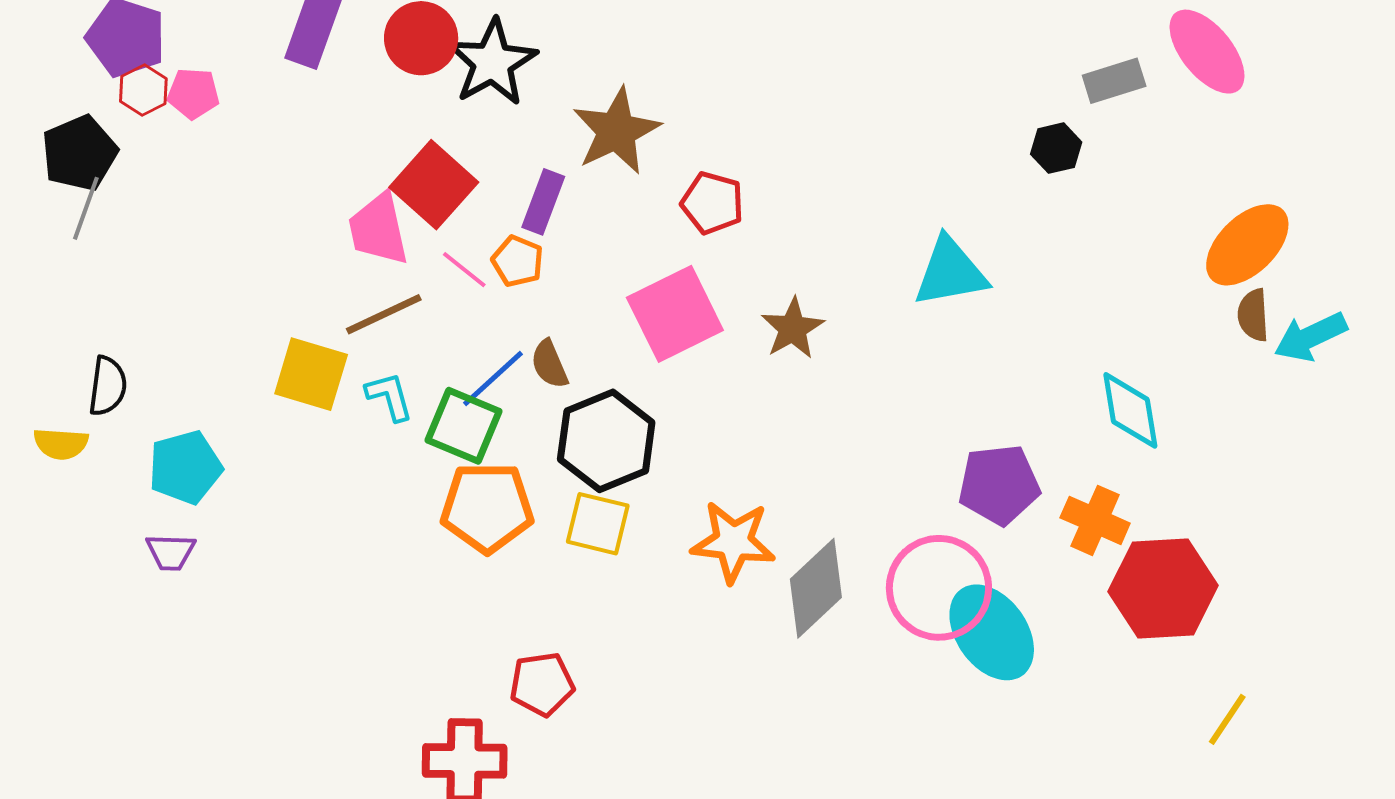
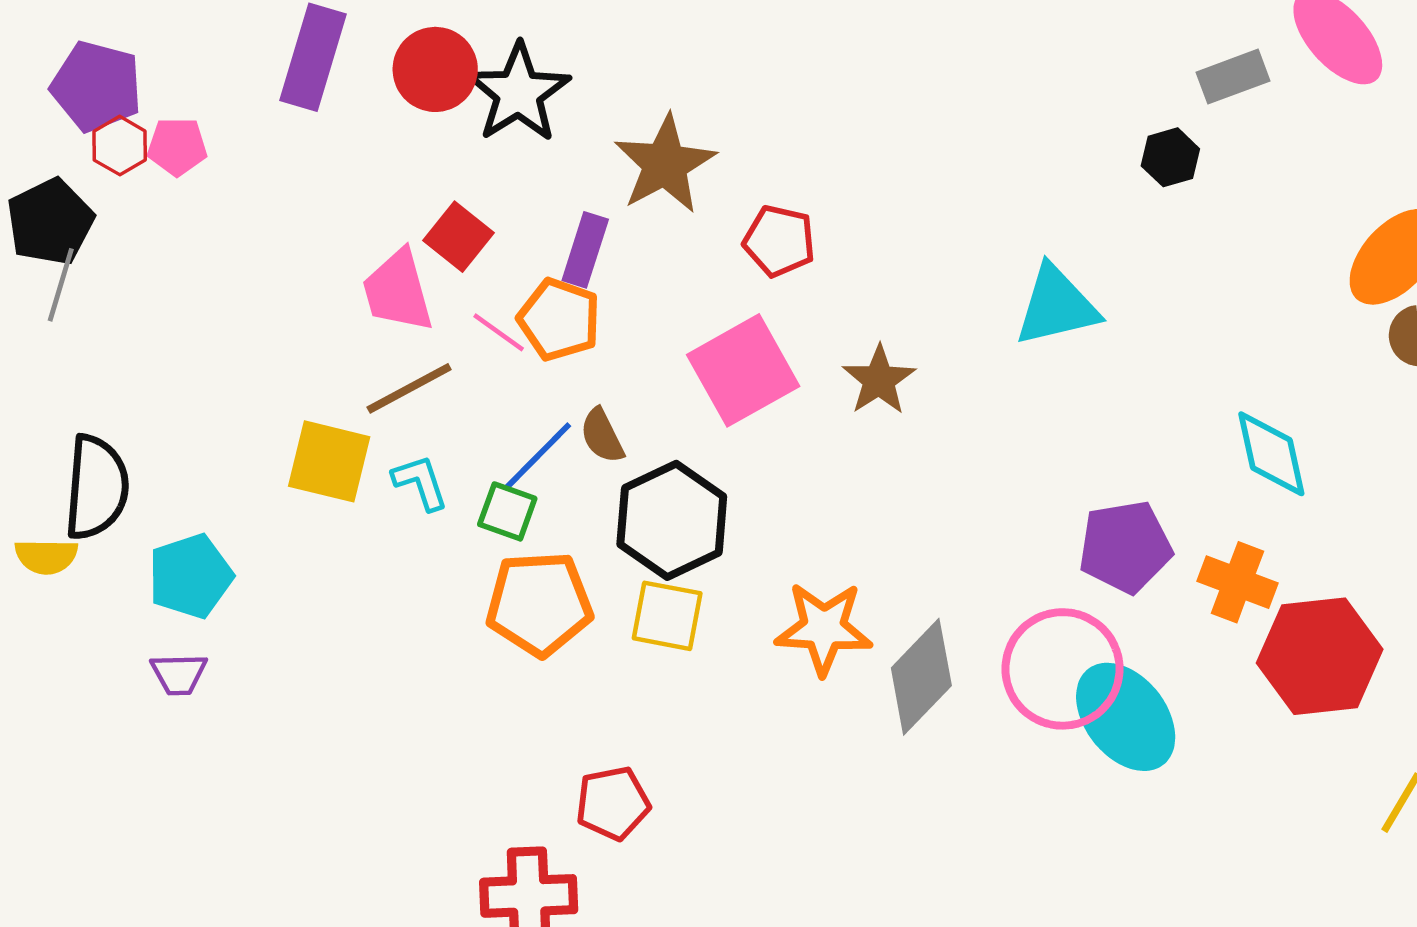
red square: (434, 185) -> (459, 237), size x0.7
orange pentagon: (517, 261) -> (559, 319), size x1.4
black semicircle: (108, 386) -> (96, 487), size x1.5
green square: (464, 426) -> (507, 511), size x0.7

